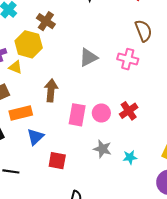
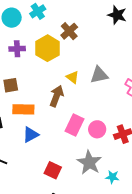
yellow triangle: (15, 67) -> (73, 77), moved
gray star: (102, 149) -> (89, 162), size x1.4
red square: (57, 161) -> (53, 170), moved

